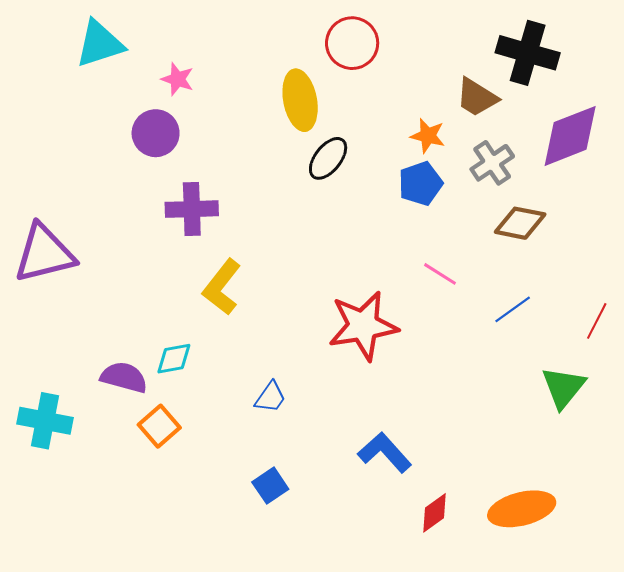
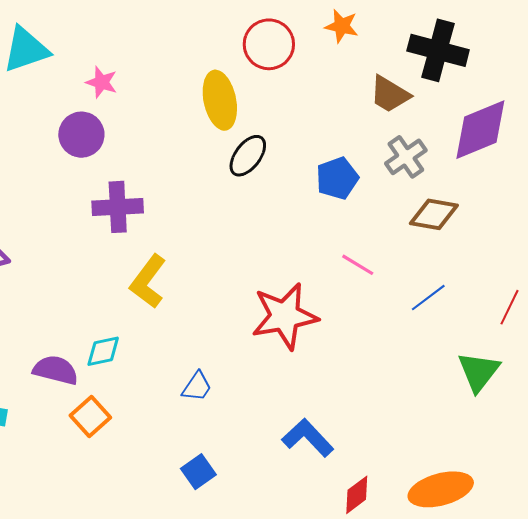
orange star: (428, 136) -> (342, 26), moved

